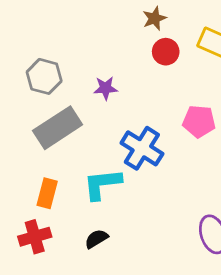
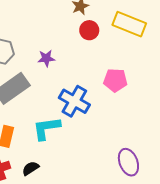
black semicircle: (96, 239) -> (30, 168), moved

